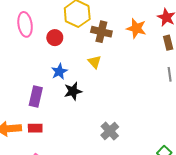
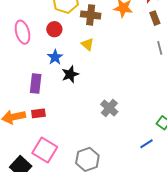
pink ellipse: (25, 24) -> (23, 32), moved
red circle: (55, 38) -> (54, 29), moved

